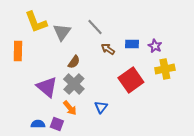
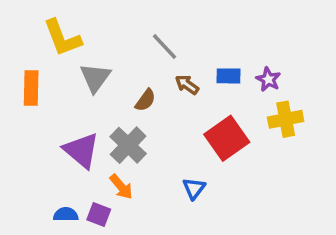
gray triangle: (62, 32) -> (95, 78), moved
brown semicircle: (74, 62) -> (145, 100), moved
blue triangle: (101, 107) -> (194, 188), moved

